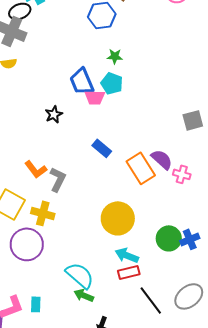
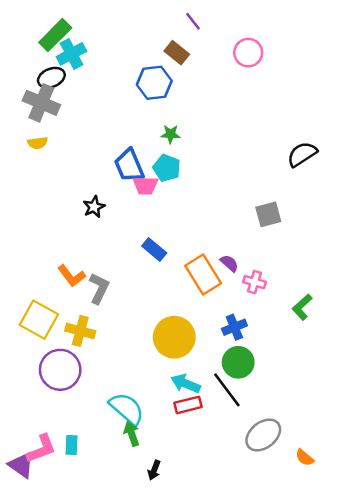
purple semicircle: (162, 159) -> (229, 263), size x0.7
blue cross: (190, 239) -> (234, 327), moved
green arrow: (84, 295) -> (132, 434), turned 48
black line: (151, 300) -> (227, 390), moved

